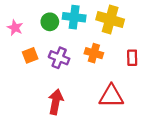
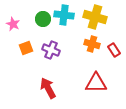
orange cross: (94, 53) -> (92, 44), moved
red rectangle: (132, 58) -> (114, 50), turned -32
red arrow: (56, 102) -> (48, 88), turned -40

